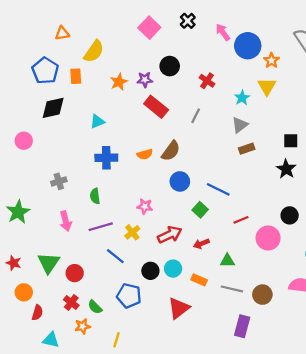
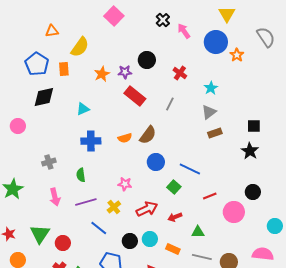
pink square: (149, 28) -> (114, 16), moved
pink arrow: (223, 32) -> (184, 31), moved
yellow triangle: (267, 86) -> (227, 14), moved

